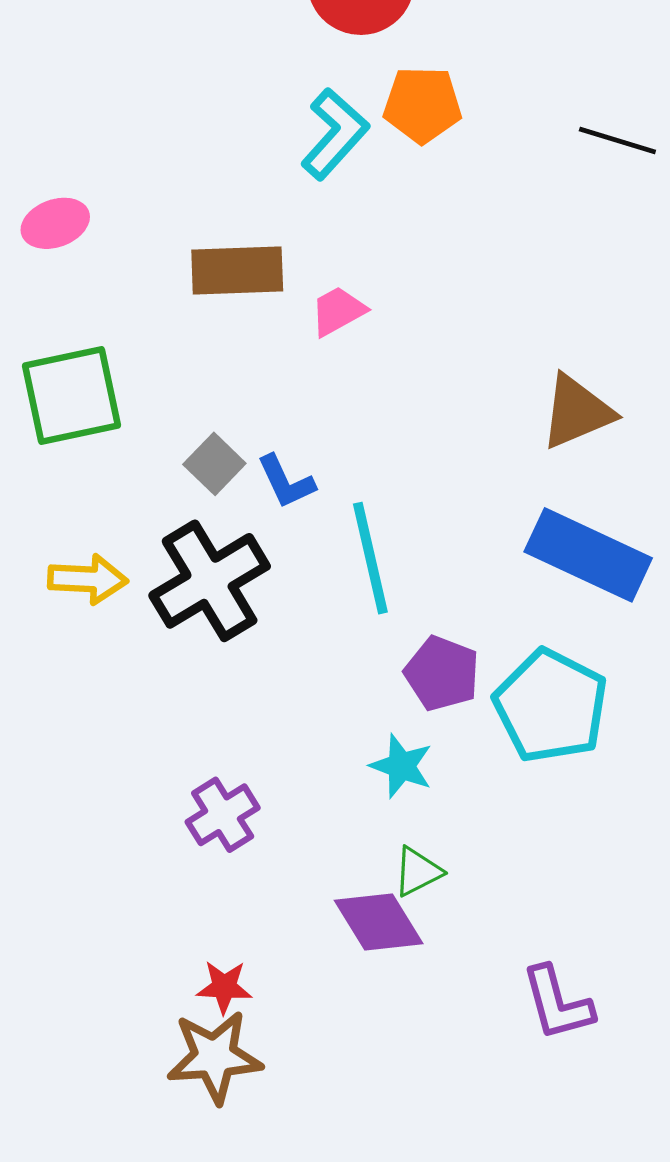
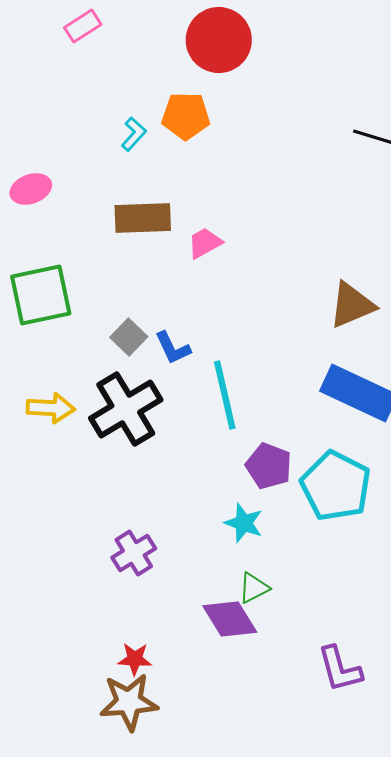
orange pentagon: (422, 105) -> (186, 116), moved
cyan L-shape: (335, 134) -> (134, 134), moved, size x0.6

